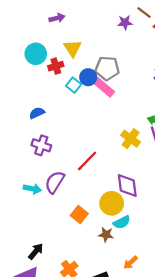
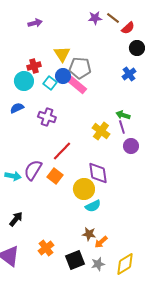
purple star: (125, 23) -> (95, 18), moved
yellow triangle: (73, 48) -> (62, 54), moved
cyan circle: (36, 54) -> (24, 81), moved
purple cross: (41, 145) -> (47, 117), moved
orange square: (79, 214) -> (55, 176), moved
brown star: (106, 235) -> (89, 234), moved
black arrow: (36, 251) -> (16, 219), moved

